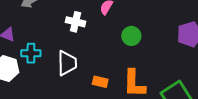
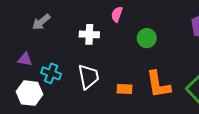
cyan cross: (31, 53) -> (51, 73), turned 30

